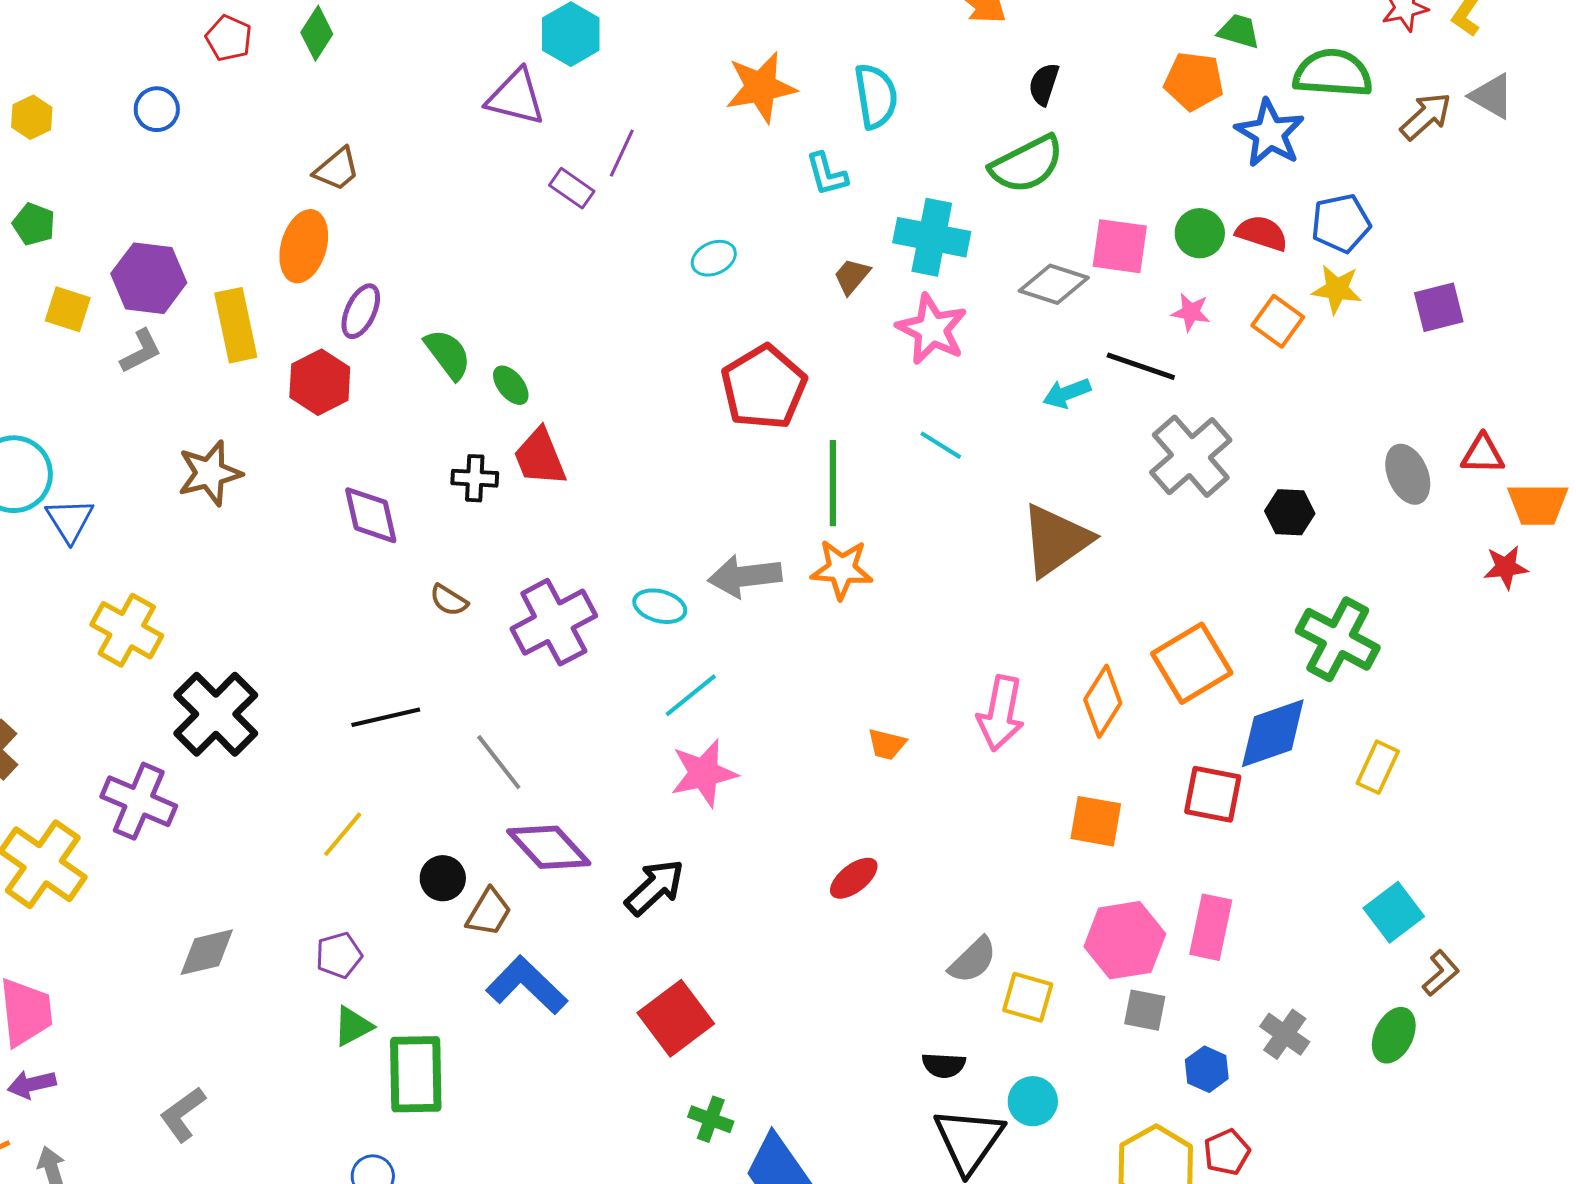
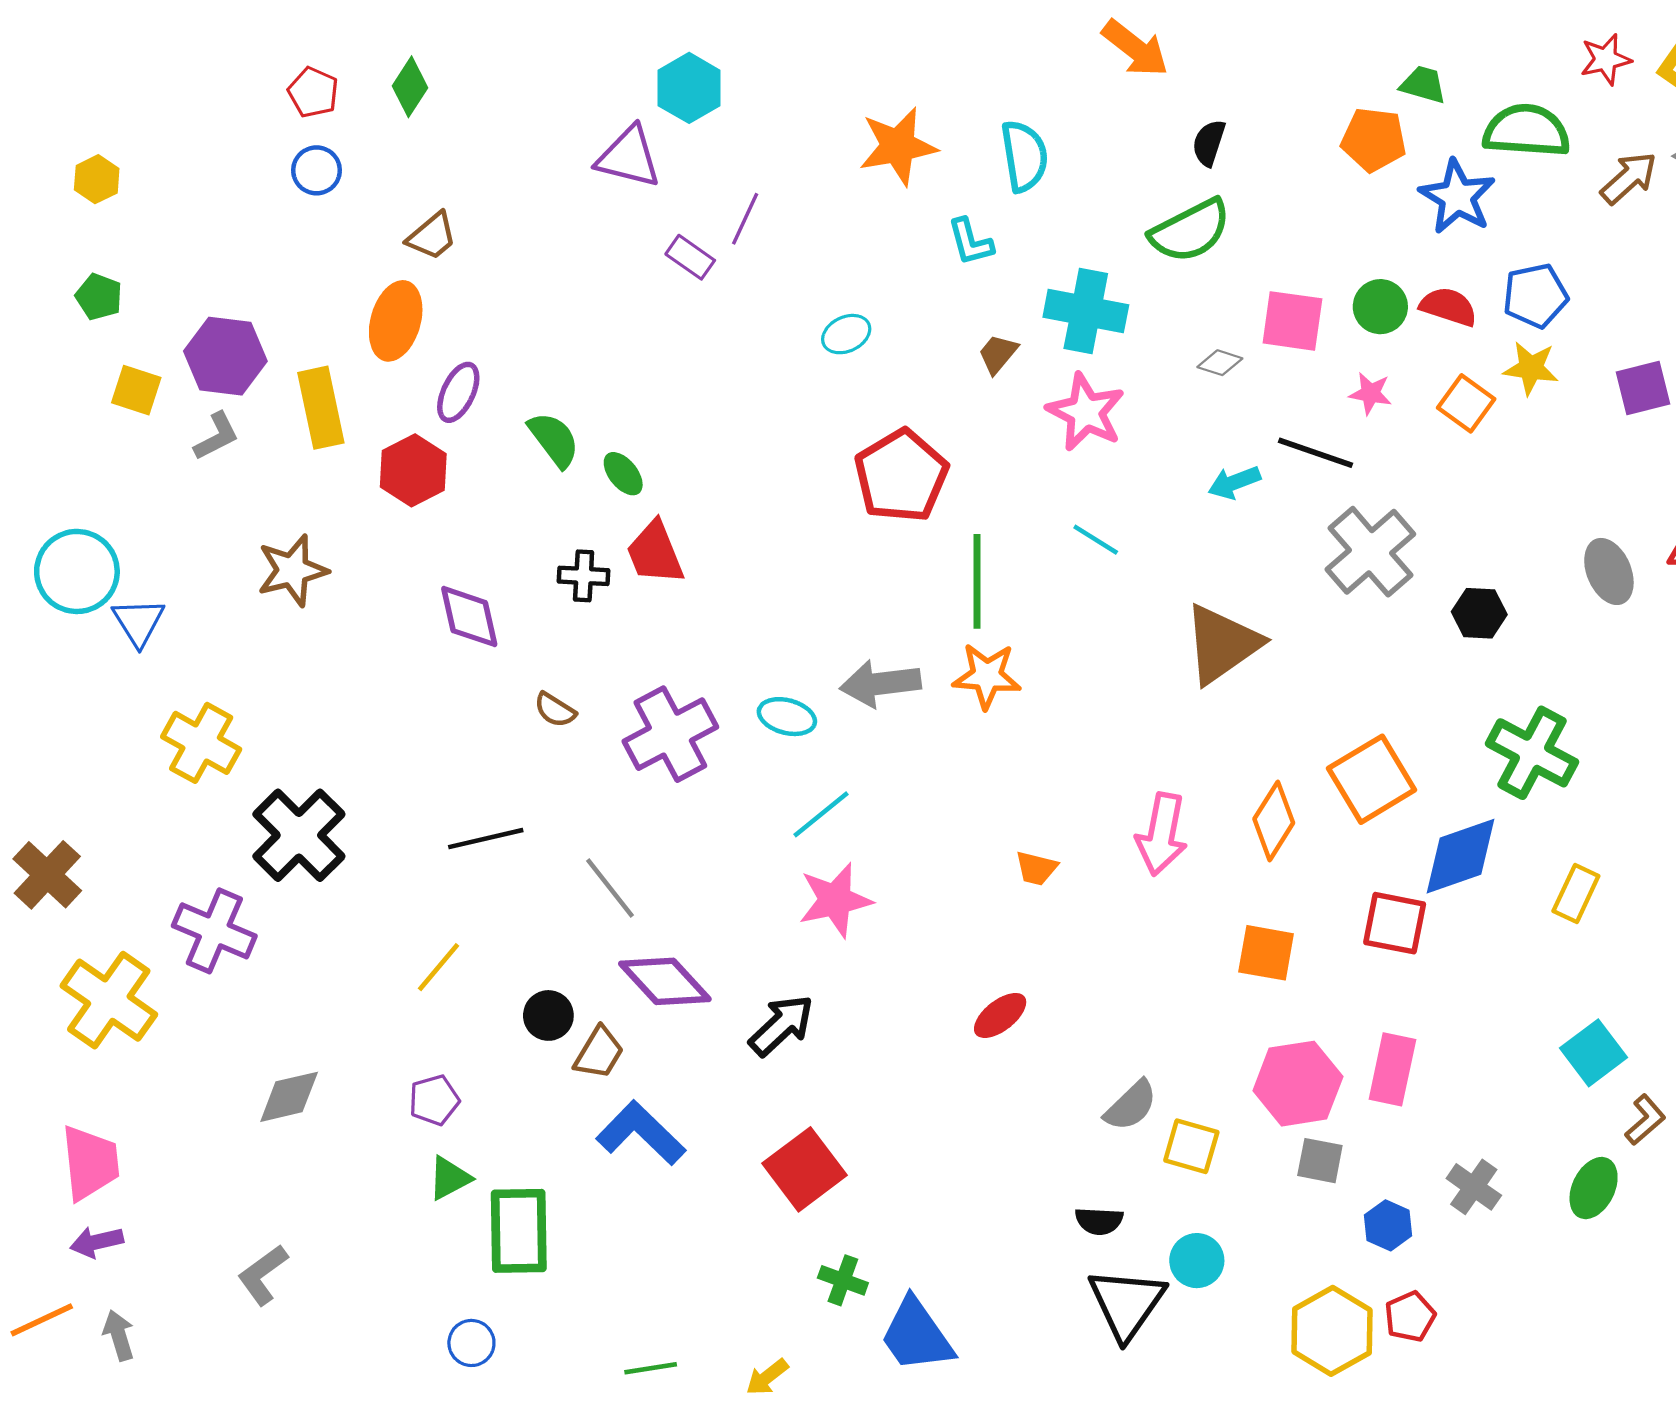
blue circle: (157, 109) -> (317, 170), moved
gray diamond: (1054, 284) -> (1220, 363), size x0.6

